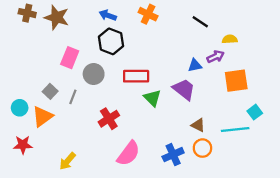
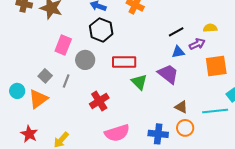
black line: (200, 22) -> (176, 32), moved, turned -63
red star: (23, 145) -> (29, 134), moved, turned 30
pink semicircle: (128, 153) -> (117, 133), turned 35
blue cross: (173, 155) -> (158, 134), turned 30

